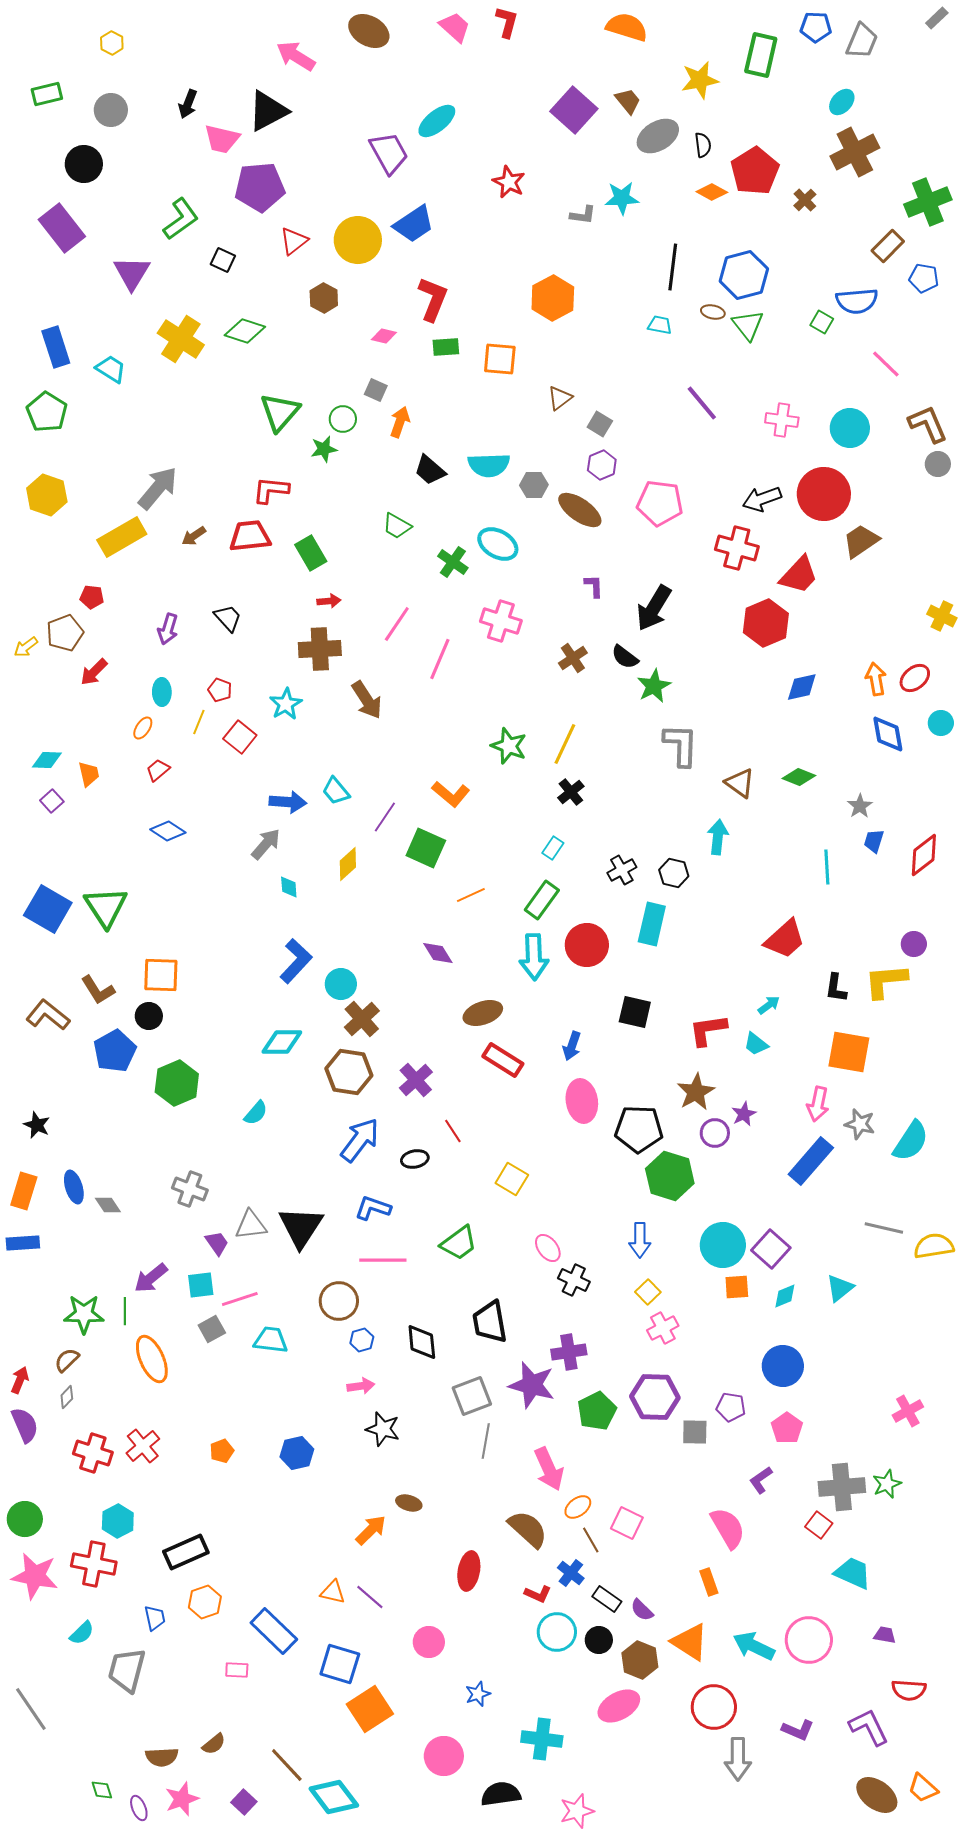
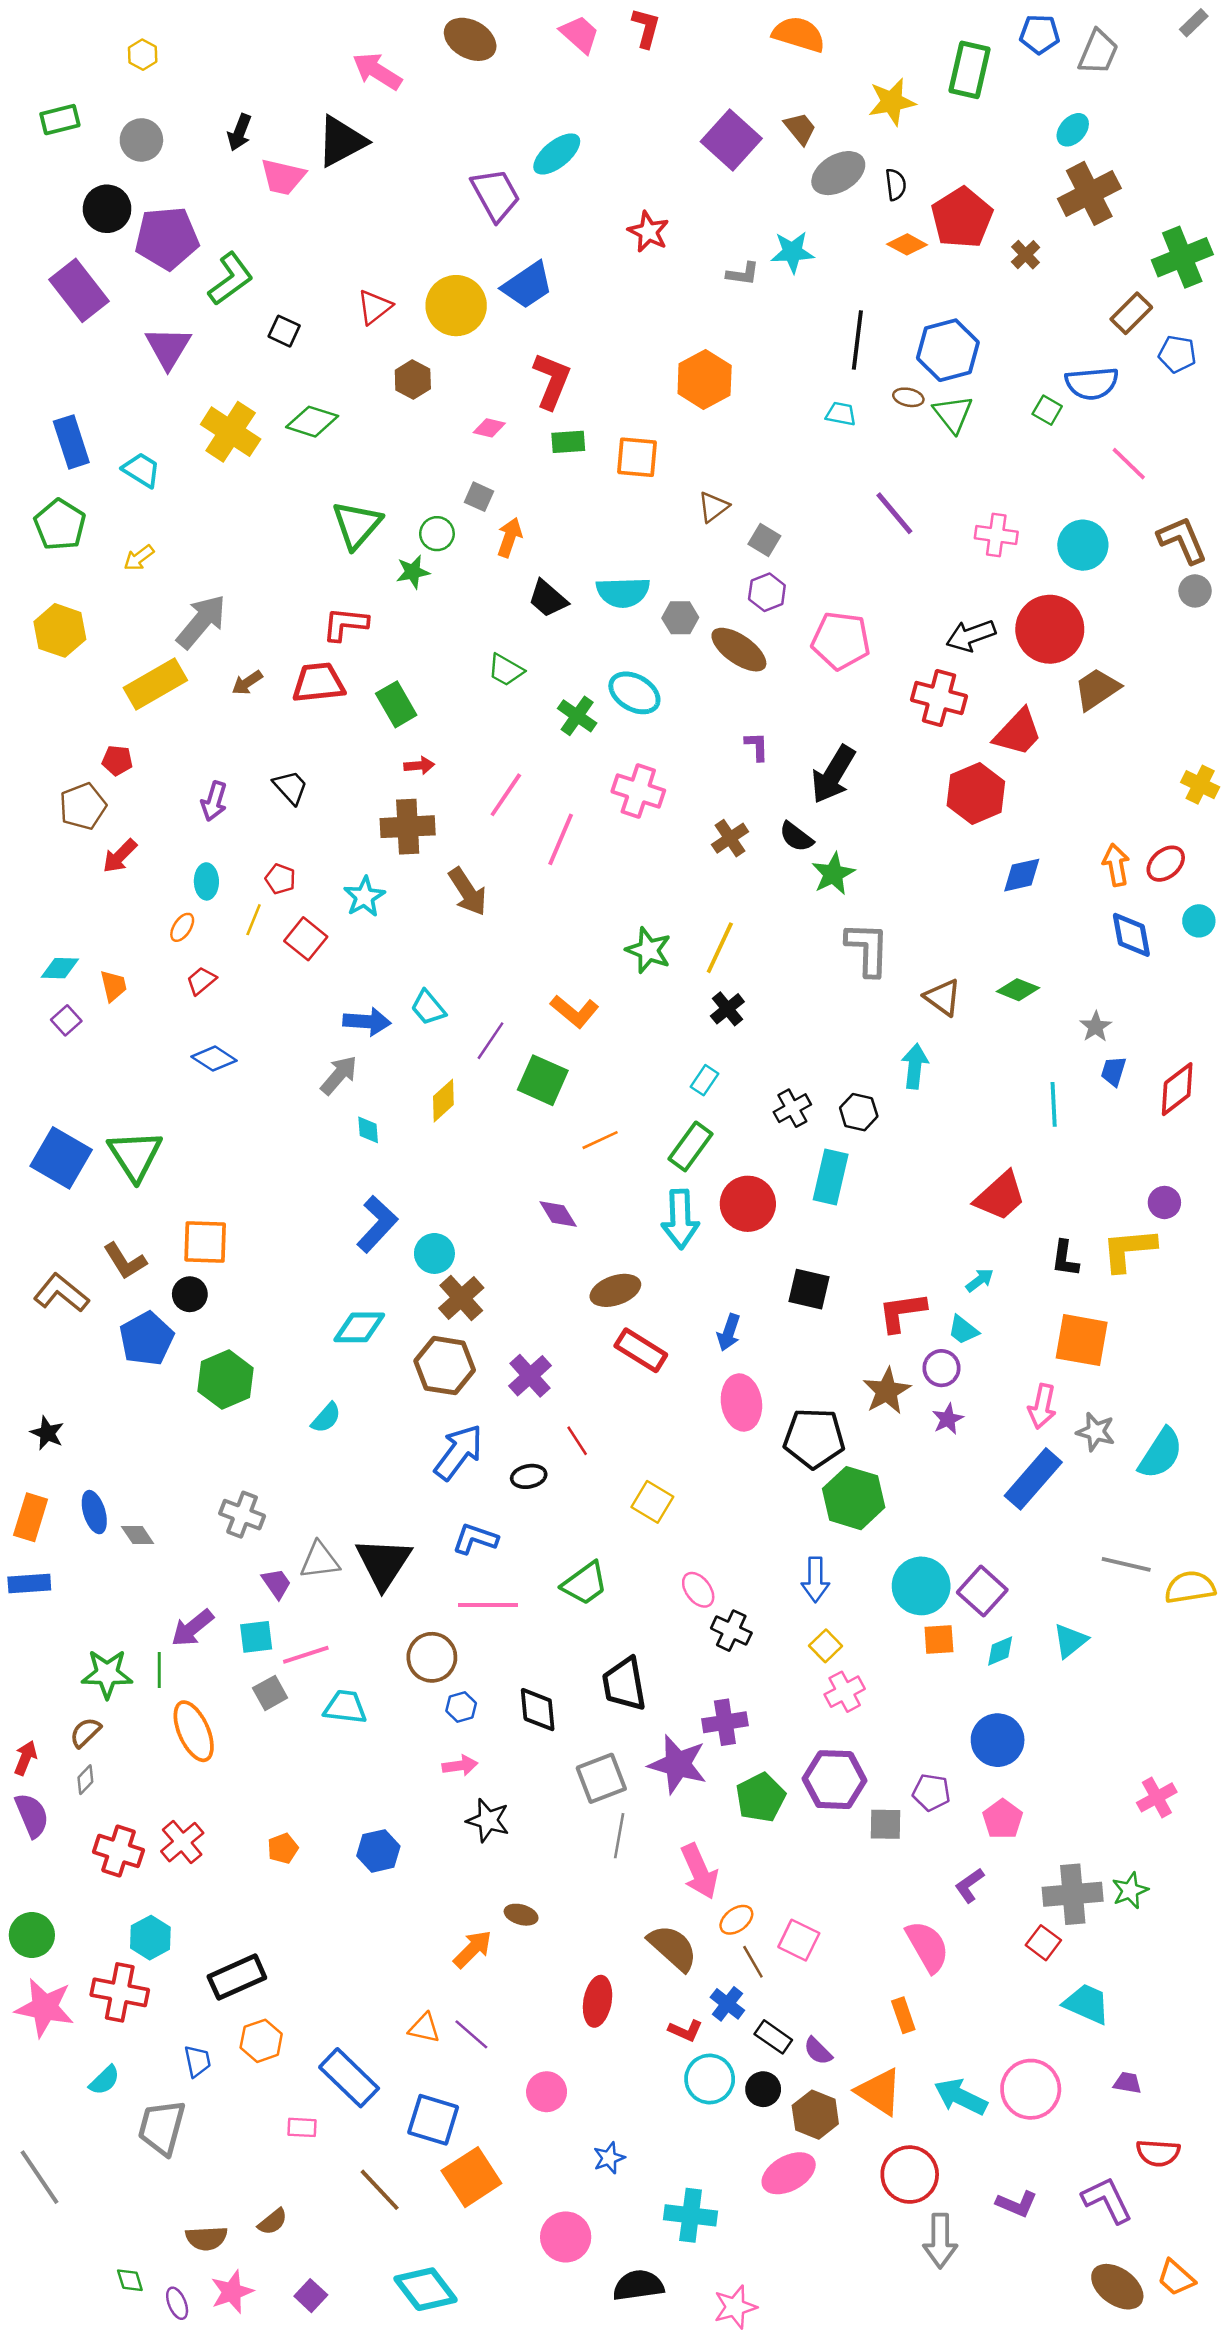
purple pentagon: (260, 187) -> (167, 238), moved
yellow arrow: (26, 647) -> (139, 558), moved
purple circle: (715, 1133) -> (941, 1368), moved
brown line: (287, 1765) -> (380, 2190), moved

